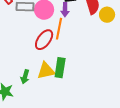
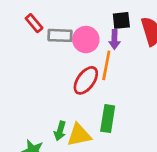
yellow triangle: (46, 71) -> (79, 135), moved

